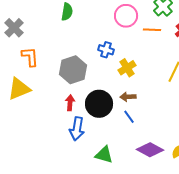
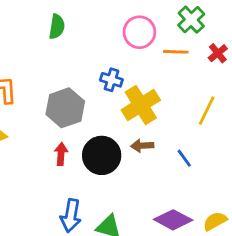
yellow cross: (127, 68) -> (141, 105), size x1.5
blue line: (129, 117) -> (184, 158), moved
blue arrow: (77, 129) -> (71, 216), moved

